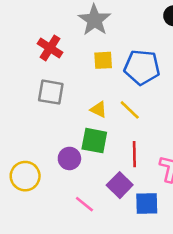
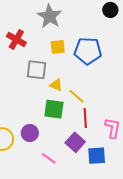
gray square: (51, 92) -> (36, 70), moved
yellow line: (130, 110) -> (76, 96), moved
purple circle: (69, 158) -> (30, 133), moved

